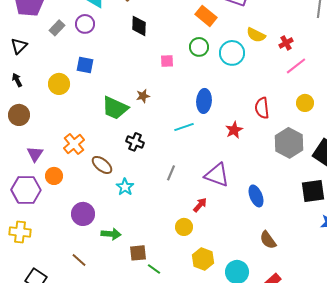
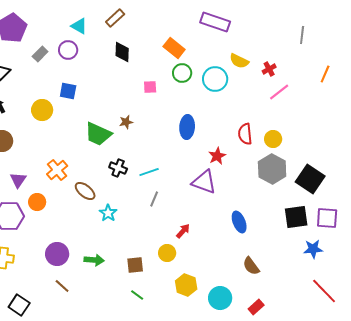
orange rectangle: (206, 16) -> (174, 48), moved
yellow circle: (305, 103) -> (273, 139), moved
cyan line: (184, 127) -> (149, 172), moved
purple triangle: (217, 175) -> (204, 182), moved
purple circle: (83, 214) -> (57, 254), moved
brown square: (138, 253) -> (135, 265), moved

